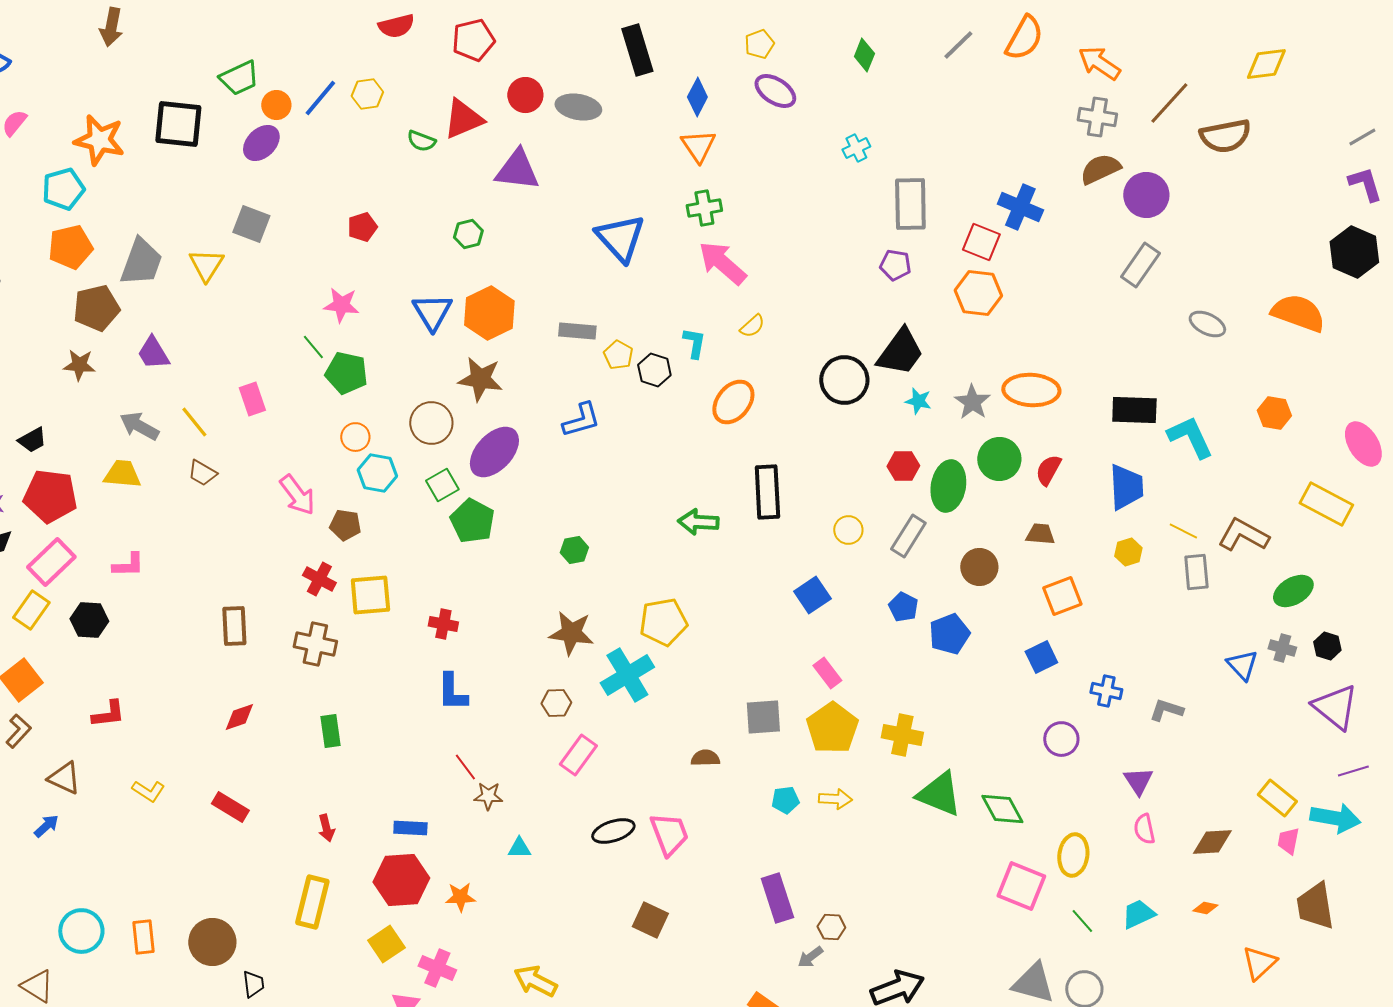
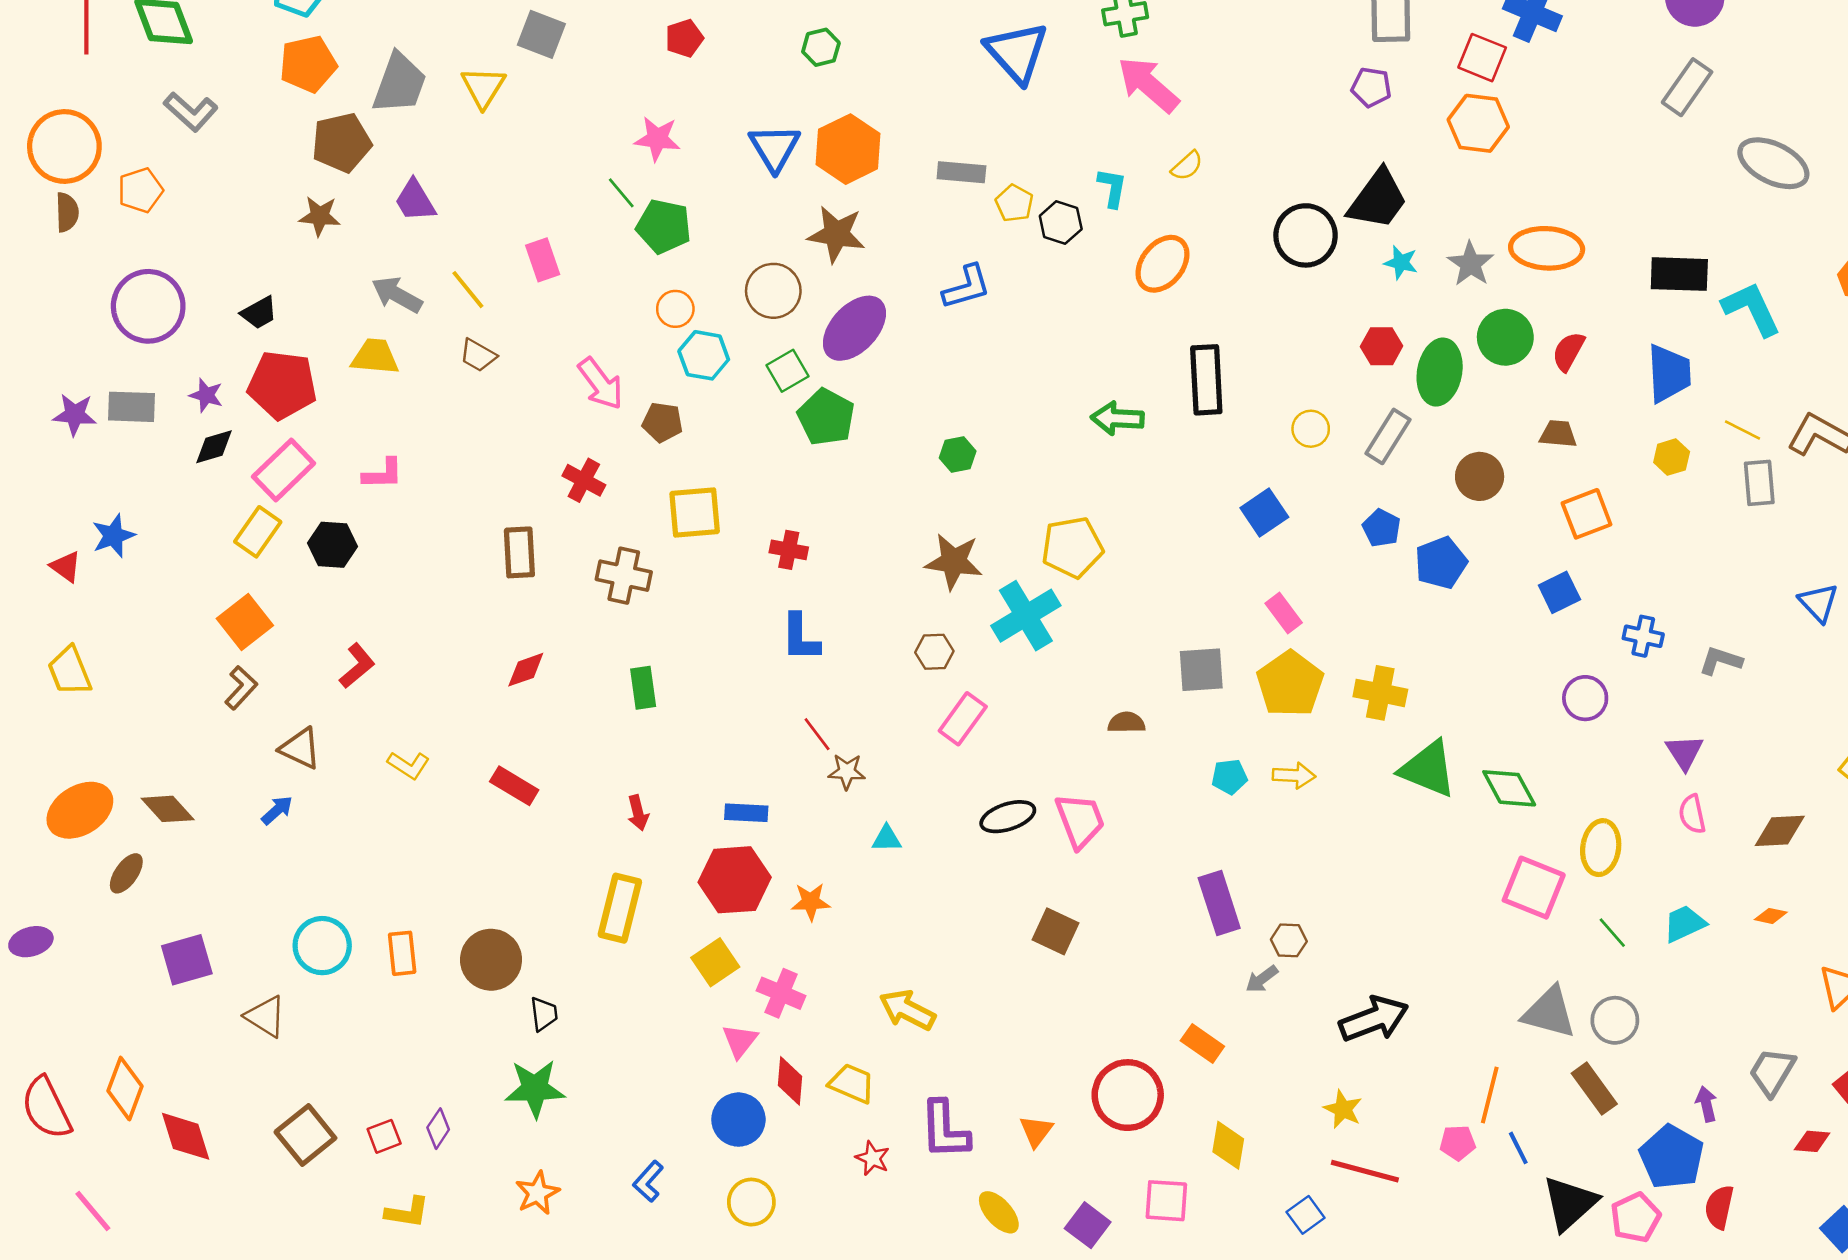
gray ellipse: (1207, 324) -> (1773, 163), size x1.5
red cross: (319, 579) -> (584, 480), moved
red L-shape: (108, 714) -> (357, 666), turned -33

